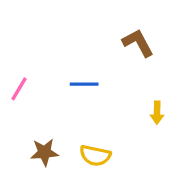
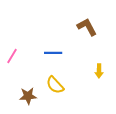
yellow semicircle: (95, 155) -> (55, 85), moved, turned 36

